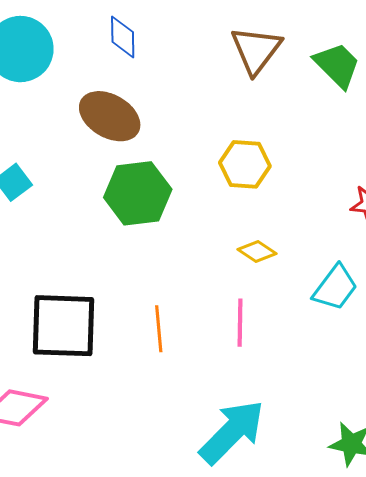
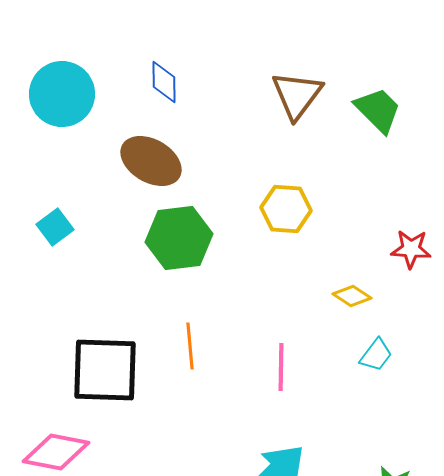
yellow diamond: (257, 252) -> (352, 296), moved
cyan trapezoid: (335, 288) -> (376, 355), moved, size x0.7
orange line: (159, 329) -> (190, 346), moved

